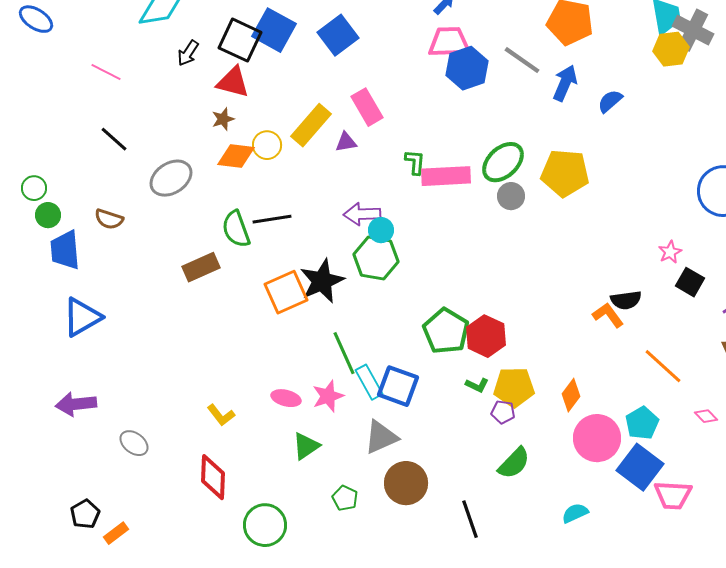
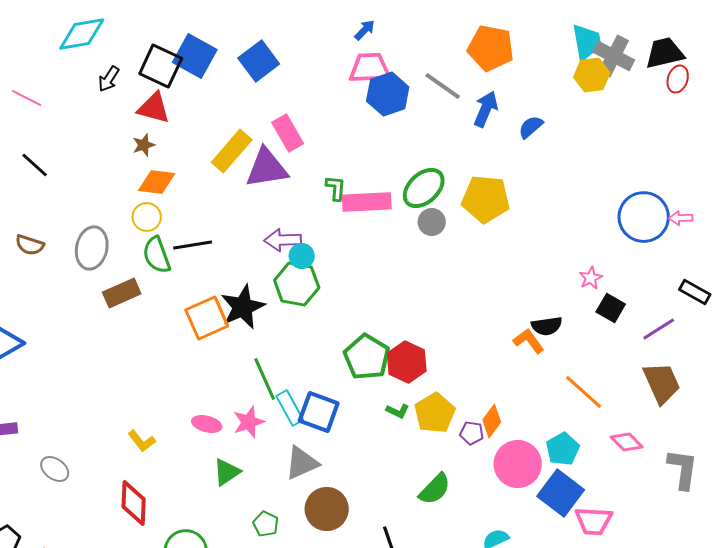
purple triangle: (346, 142) -> (267, 168), size x2.0
yellow circle: (267, 145) -> (147, 217), moved
gray ellipse: (171, 178) -> (92, 248), moved, turned -45
yellow pentagon: (514, 387) -> (435, 413), turned -30
purple pentagon: (503, 412) -> (472, 433), moved
pink diamond: (706, 416) -> (627, 442), size x1.4

